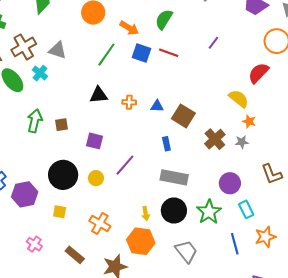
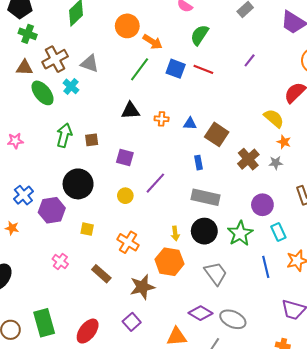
orange arrow: (129, 28) -> (153, 42), moved
black circle: (63, 175) -> (78, 184), moved

